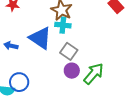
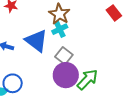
cyan cross: (63, 25) -> (60, 29), turned -35
purple circle: (72, 71) -> (66, 75), size x1.6

